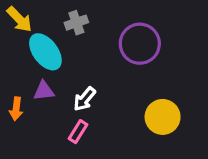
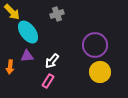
gray cross: (76, 23) -> (57, 14), moved
purple circle: (140, 44) -> (95, 45), moved

